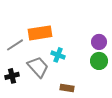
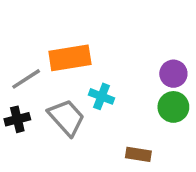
black cross: (12, 76) -> (17, 119), moved
brown rectangle: (67, 88) -> (138, 154), moved

